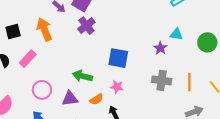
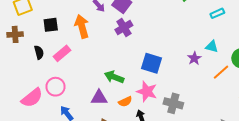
gray cross: (162, 80) -> (173, 103), moved
orange line: (189, 82) -> (221, 72), moved, turned 42
pink star: (117, 87) -> (147, 92), size x1.5
pink circle: (42, 90) -> (56, 87), moved

